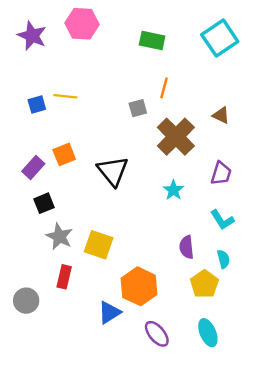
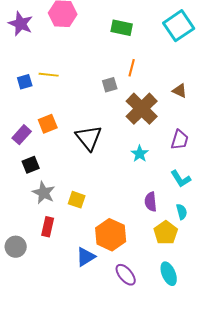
yellow square: (99, 245) -> (77, 200), size x0.7

